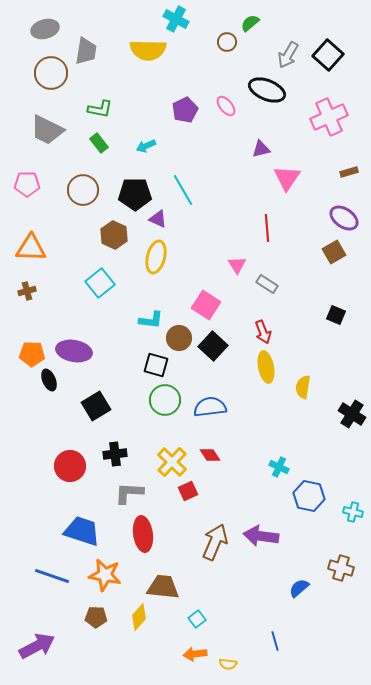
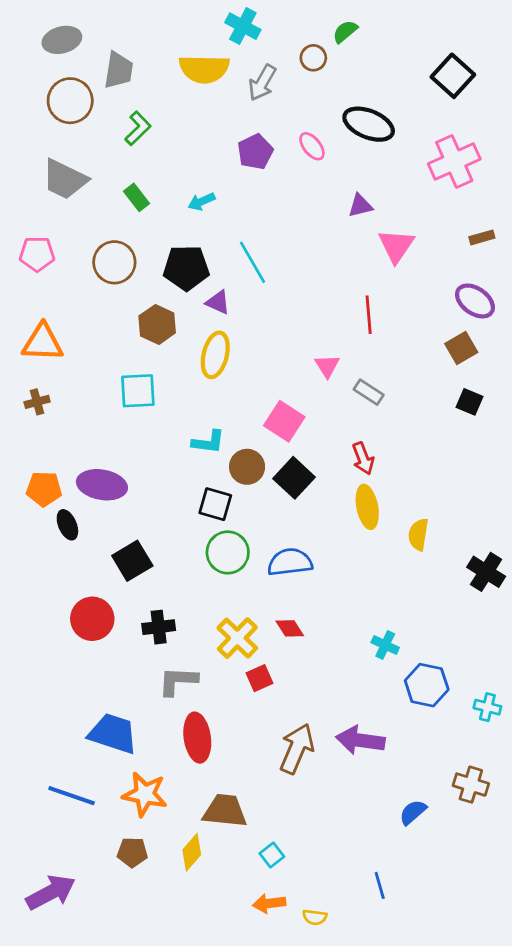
gray arrow: (288, 55) -> (262, 83), moved
green L-shape: (100, 109) -> (138, 128), moved, turned -55
cyan square: (100, 283) -> (138, 391), turned 36
black square: (336, 315) -> (469, 402), moved
red circle: (70, 466) -> (92, 619), moved

